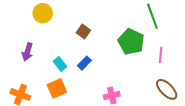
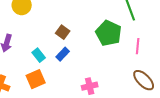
brown square: (83, 32) -> (63, 32), moved

